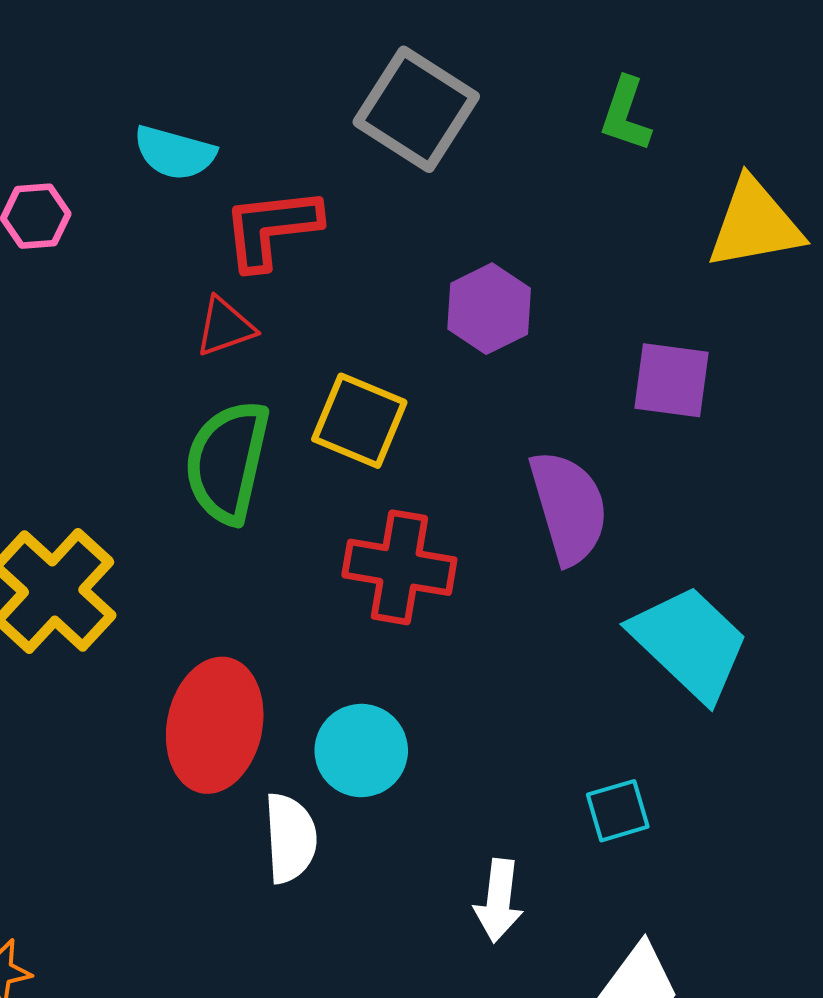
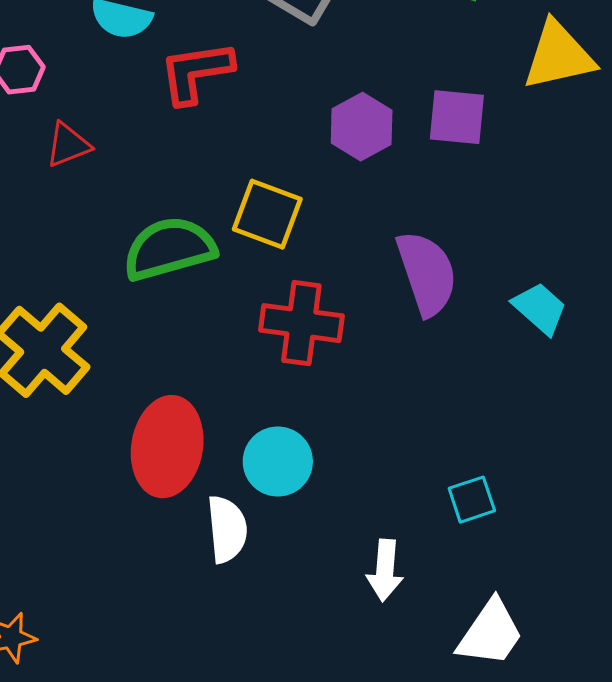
red triangle: (225, 327) -> (68, 145), moved
purple square: (672, 380) -> (457, 117), moved
green semicircle: (227, 462) -> (169, 249), turned 64
cyan trapezoid: (690, 643) -> (540, 308), moved, size x0.6

